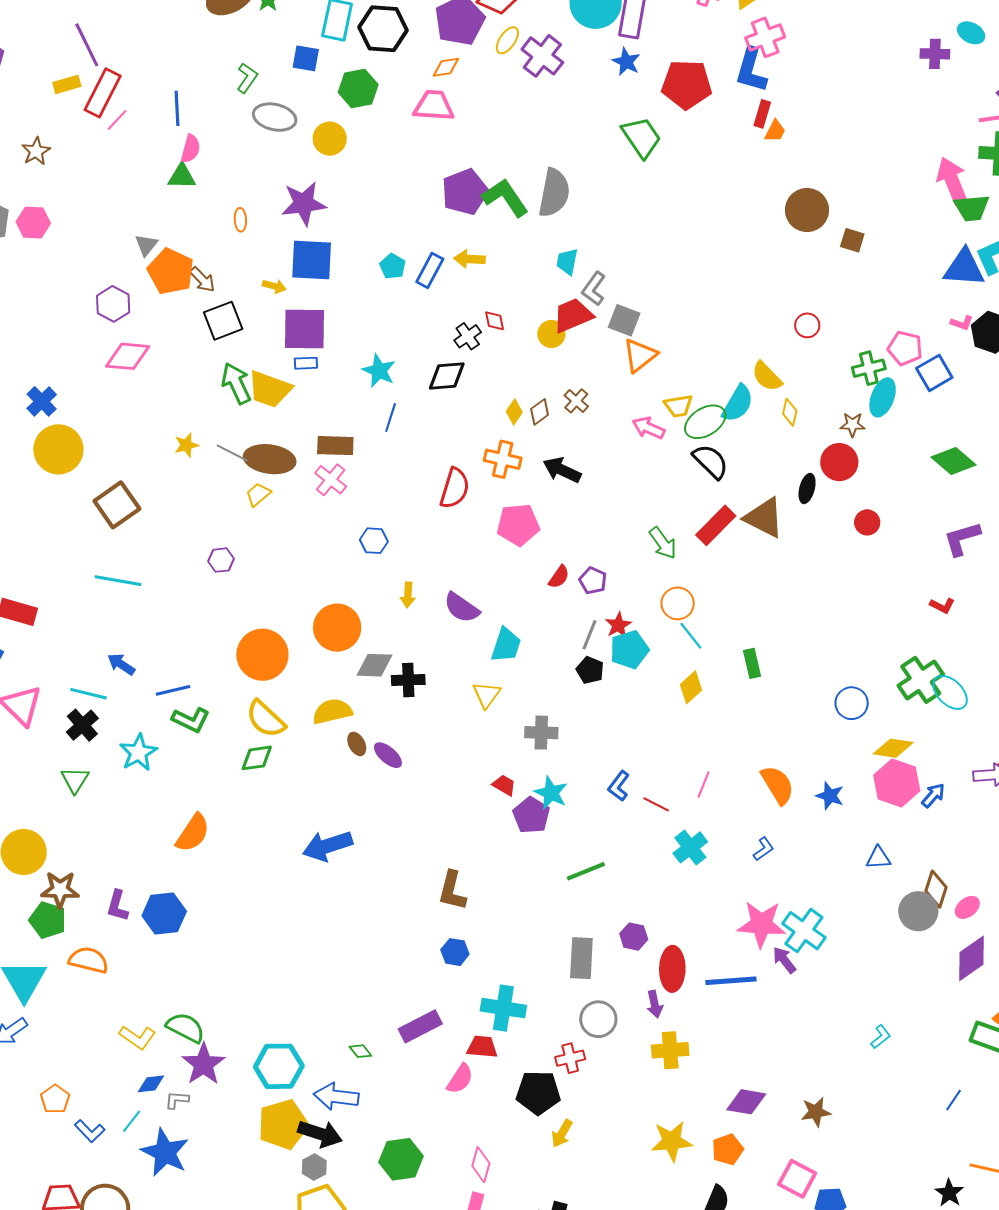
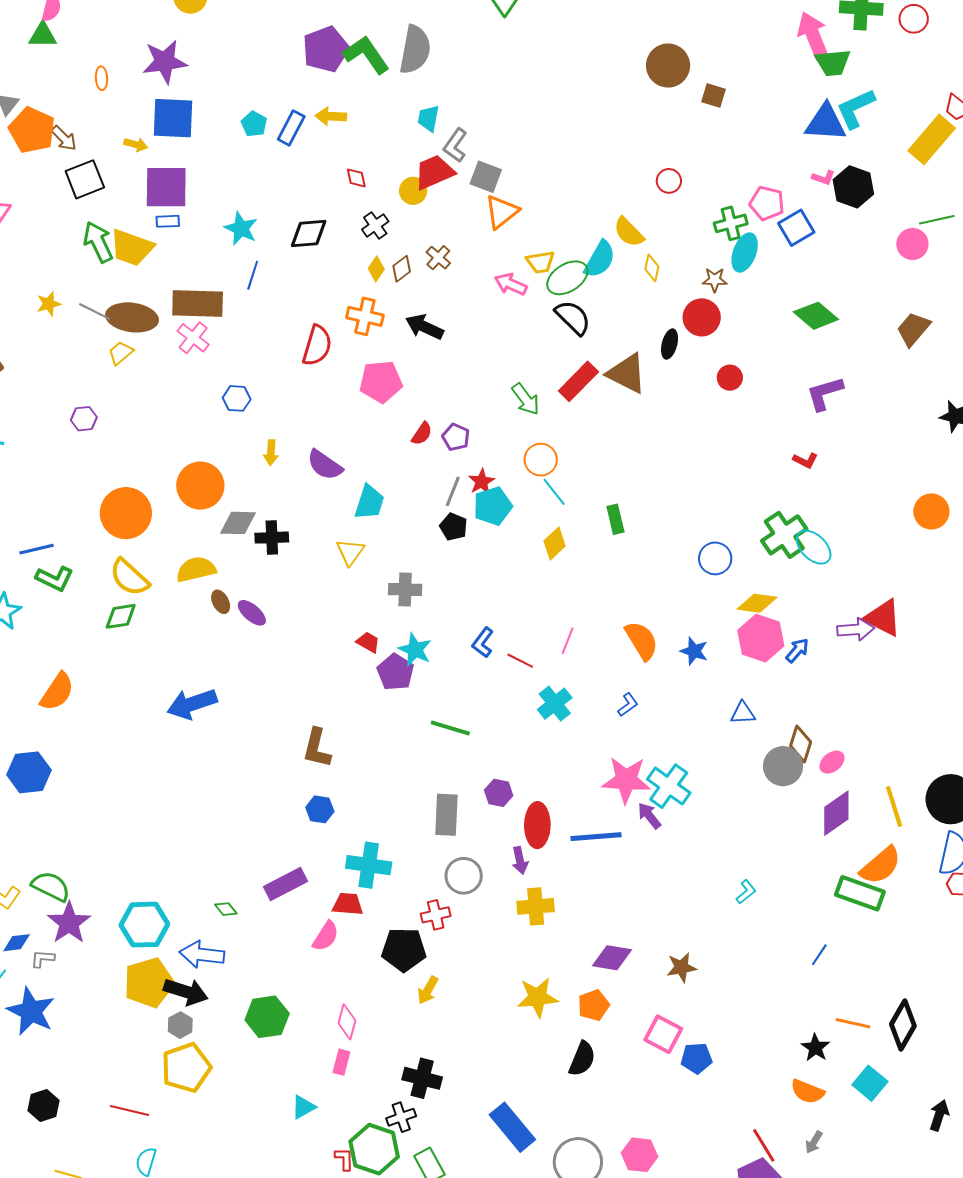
black cross: (468, 336) -> (375, 225), moved
brown rectangle: (335, 446) -> (198, 304), size x1.4
green line: (586, 871) -> (450, 728), turned 39

